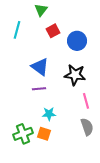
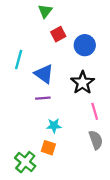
cyan line: (17, 30) -> (19, 60), moved
black star: (75, 75) -> (83, 83), turned 30
green cross: (23, 134) -> (25, 162), moved, turned -30

